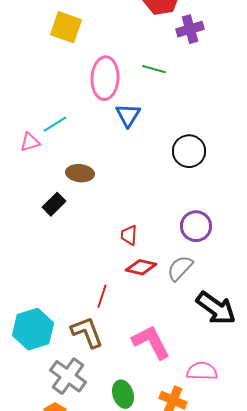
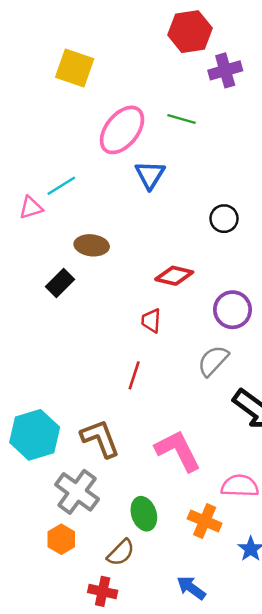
pink ellipse: (105, 78) -> (122, 130), turned 36
black circle: (189, 151) -> (224, 219), size x0.7
red diamond: (141, 267) -> (174, 276), moved
red line: (102, 296) -> (134, 375), moved

